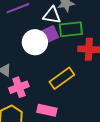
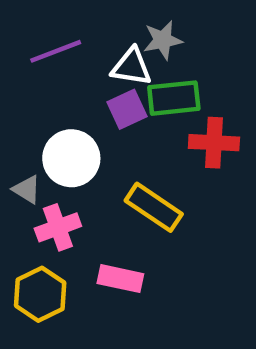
white circle: (35, 42) -> (71, 158), moved
yellow rectangle: (62, 78) -> (154, 207), turned 70

